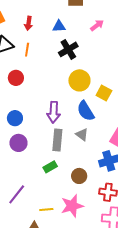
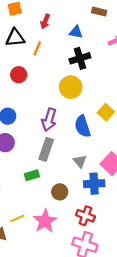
yellow circle: (79, 80) -> (71, 87), moved
gray triangle: (82, 134) -> (80, 161), moved
pink star: (72, 206) -> (45, 221), turned -30
yellow line: (46, 209) -> (17, 218), turned -32

